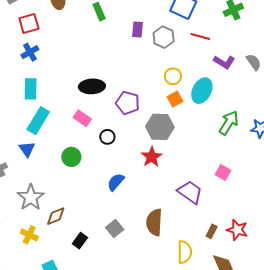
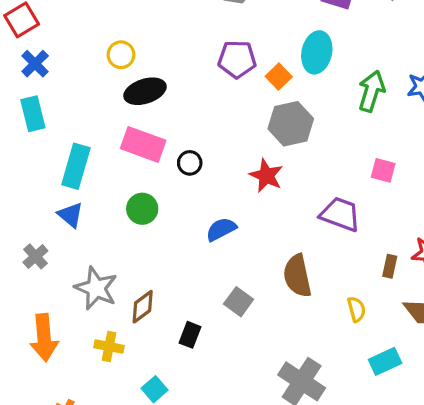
yellow circle: (173, 76) -> (121, 55), moved
cyan rectangle: (31, 89) -> (33, 114), moved
purple pentagon: (128, 103) -> (237, 59), moved
pink rectangle: (82, 118) -> (143, 144), size x1.5
gray hexagon: (160, 127) -> (291, 124), moved
blue semicircle: (116, 182) -> (221, 229), turned 36
yellow semicircle: (185, 252) -> (356, 309), size x0.7

